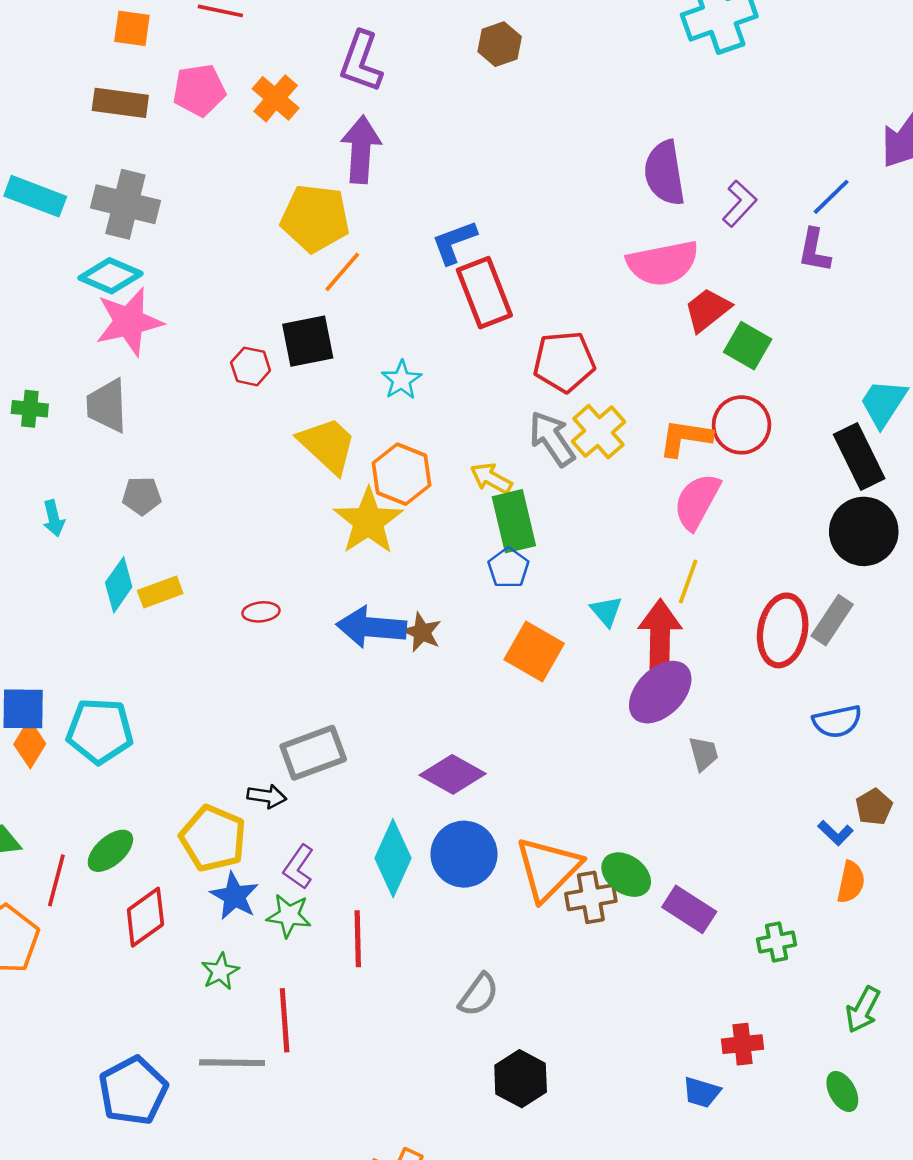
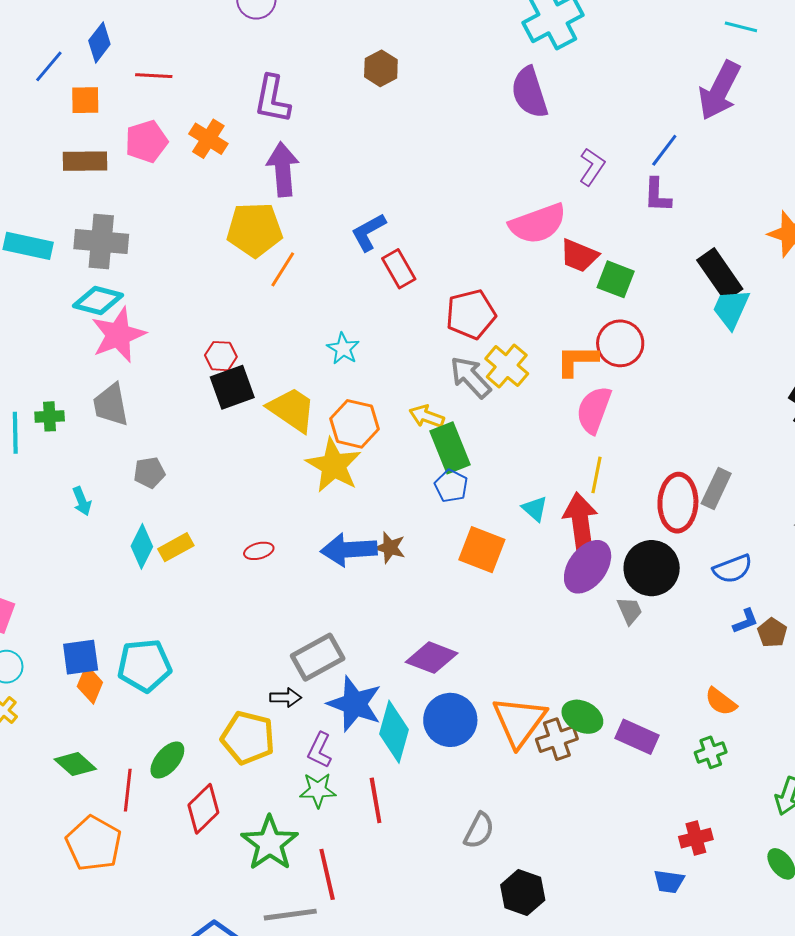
purple semicircle: (664, 173) -> (529, 92), moved
red rectangle: (484, 293) -> (399, 269), size x0.7
red trapezoid: (707, 310) -> (579, 256), turned -111
black square: (308, 341) -> (232, 387), moved
black rectangle: (859, 457) -> (720, 274), moved
black circle: (864, 531) -> (652, 568), moved
blue L-shape: (836, 833) -> (745, 621), moved, turned -56
orange semicircle: (851, 882) -> (721, 702), moved, turned 124
blue star: (234, 896) -> (355, 704), moved, size x1.4
green star: (220, 971) -> (270, 843), size x1.8

